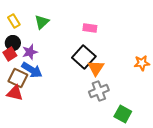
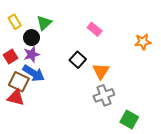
pink rectangle: (90, 28) -> (95, 29), turned 32
black circle: (13, 43) -> (32, 38), moved
black square: (84, 57) -> (78, 60), moved, size x0.7
orange star: (142, 63) -> (143, 42), moved

